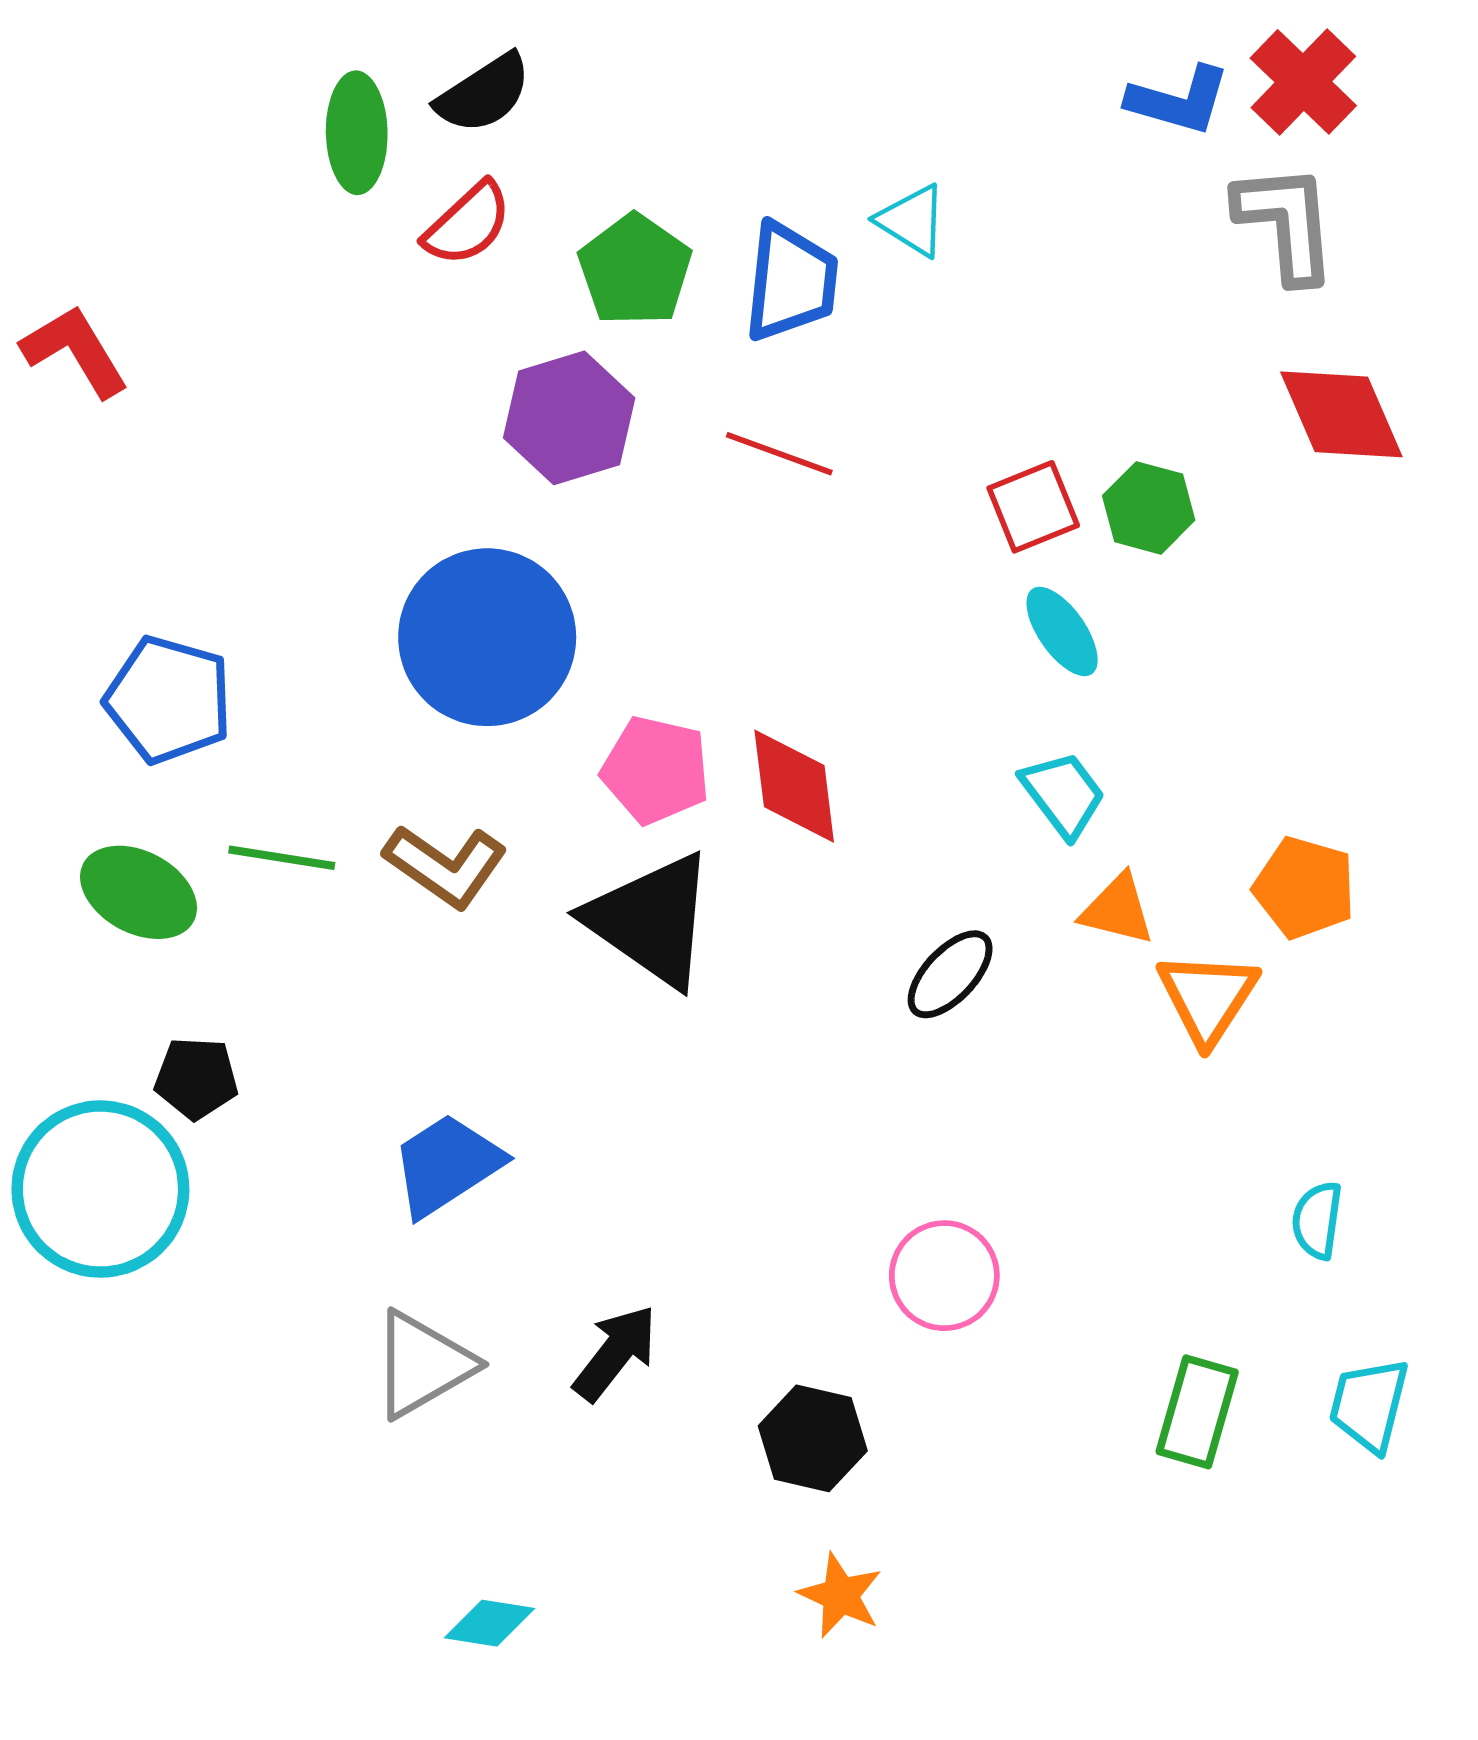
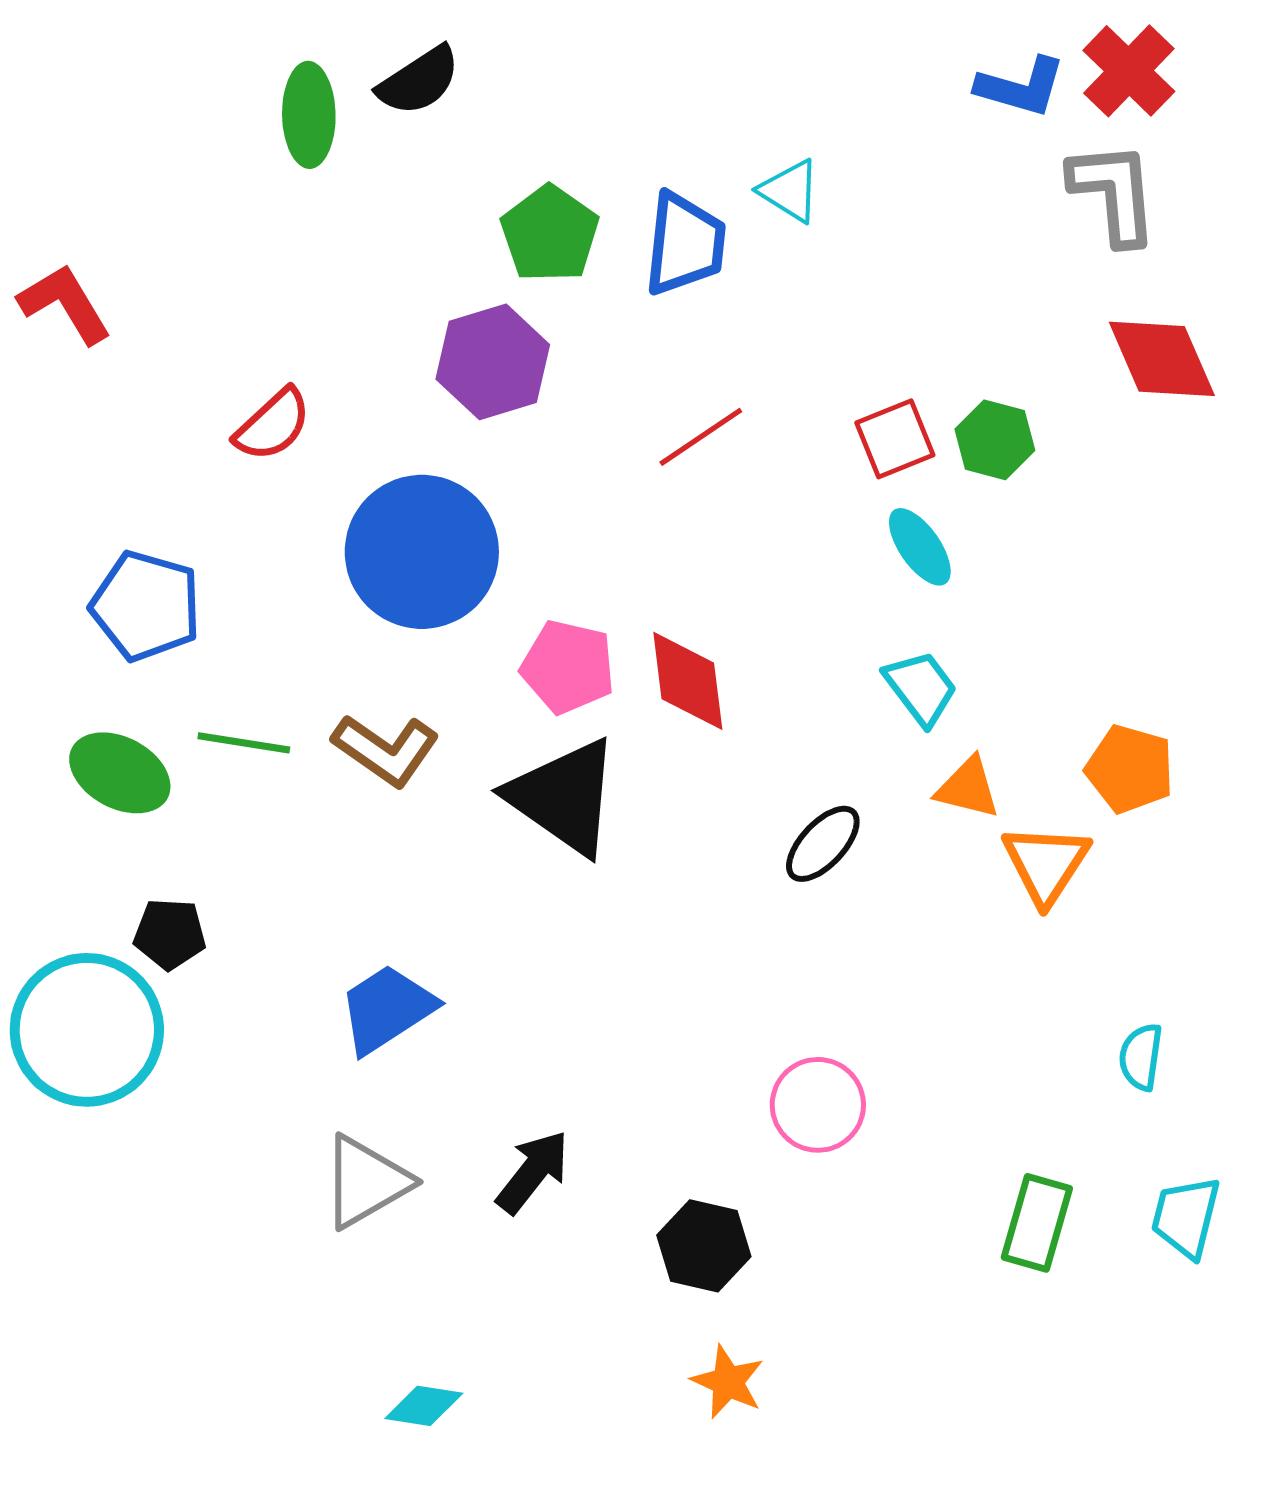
red semicircle: (468, 224) -> (273, 425), moved
red line: (779, 454) -> (701, 437), moved, turned -54

